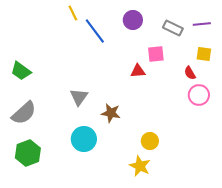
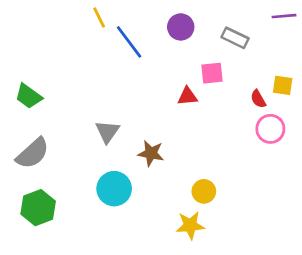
purple line: (202, 24) -> (284, 16), moved
yellow square: (204, 54) -> (283, 85), moved
yellow star: (140, 166) -> (190, 225), turned -30

